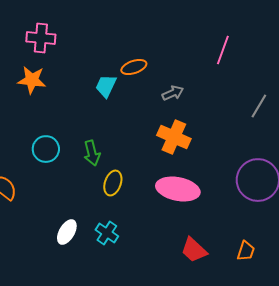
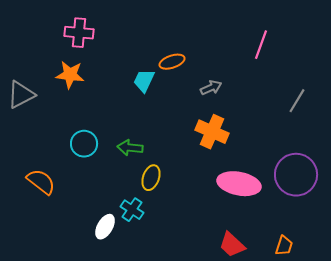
green arrow: (92, 153) -> (130, 148), turned 110
pink ellipse: (178, 189) -> (239, 184), moved
cyan cross: (107, 233) -> (132, 210), moved

